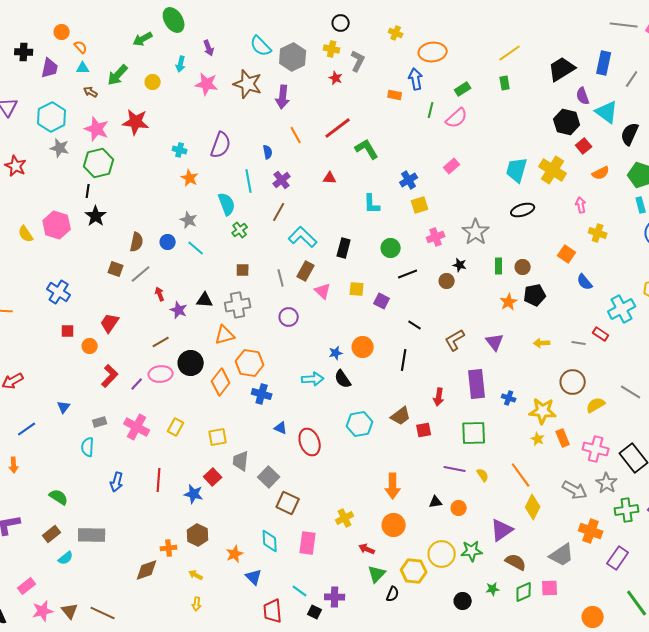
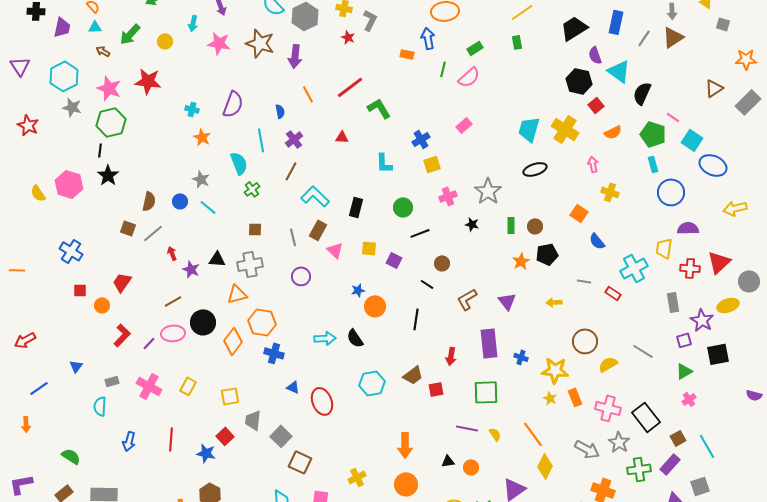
brown circle: (447, 281) -> (442, 263), moved
gray line: (579, 343) -> (584, 281), moved
blue star: (336, 353) -> (358, 290), moved

